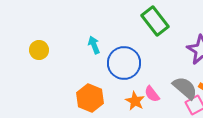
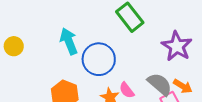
cyan arrow: (94, 45) -> (69, 41), size x1.5

